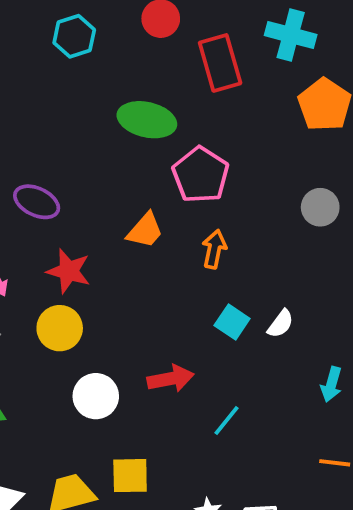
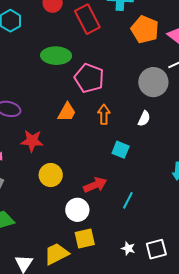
gray circle: (320, 207) -> (153, 82), size x1.5
white semicircle: (281, 324) -> (144, 119), moved
yellow circle: (60, 328) -> (51, 175), moved
white circle: (96, 396) -> (77, 210), moved

